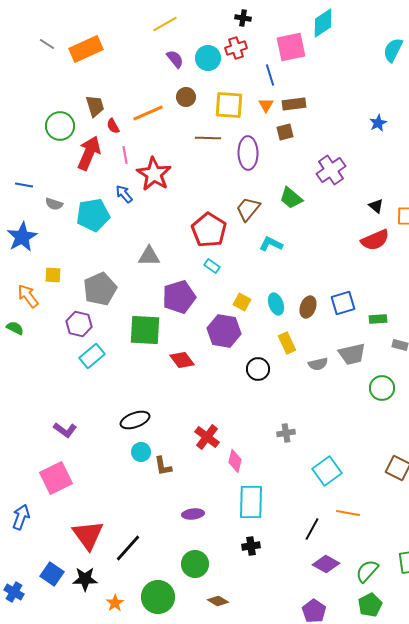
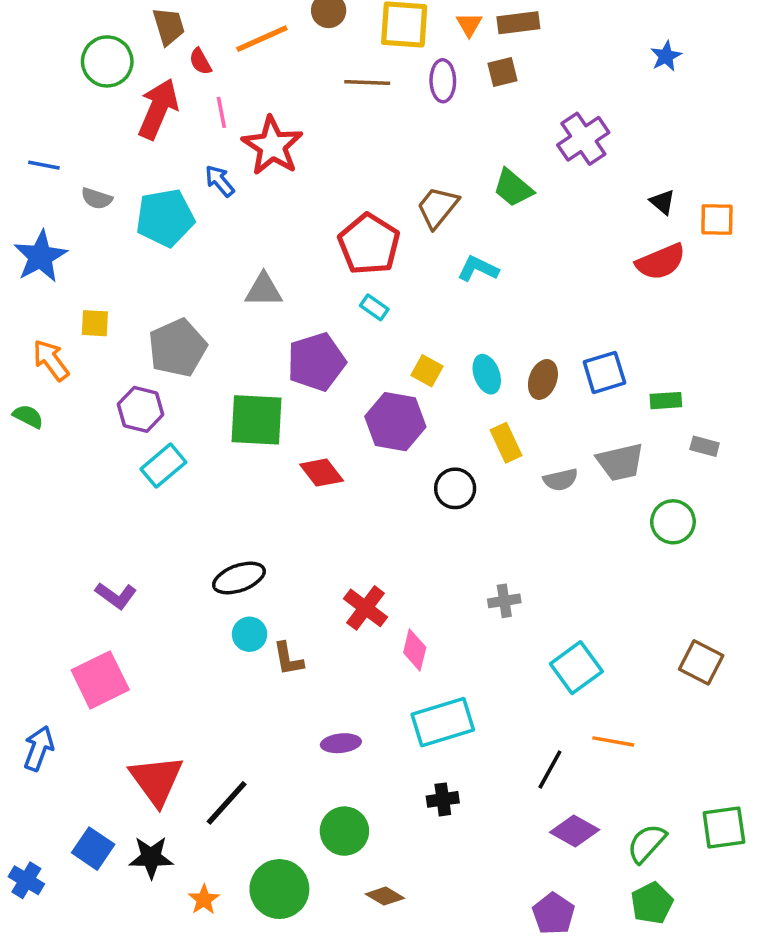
purple ellipse: (248, 153) -> (443, 81), moved, size x0.7
cyan rectangle: (251, 502) -> (443, 722), turned 72

